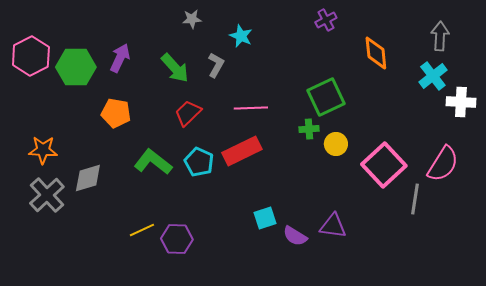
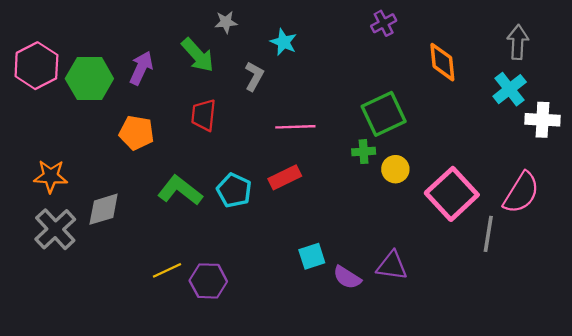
green arrow: (175, 68) -> (198, 55), moved
red trapezoid: (188, 113) -> (204, 115), moved, turned -40
red rectangle: (242, 151) -> (285, 177), size x0.7

